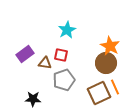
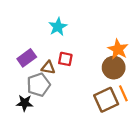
cyan star: (67, 30) -> (58, 27), moved
gray pentagon: (64, 80) -> (39, 85), moved
black star: (33, 99) -> (25, 103), moved

